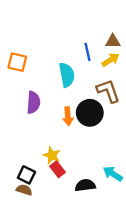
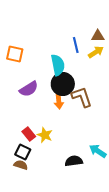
brown L-shape: (108, 91) -> (82, 97), moved
purple semicircle: (33, 102) -> (29, 89), turned 54
black circle: (90, 113) -> (63, 84), moved
red rectangle: (58, 169) -> (29, 134), moved

